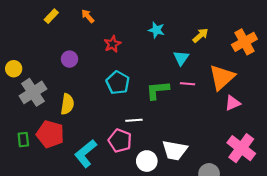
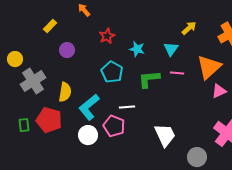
yellow rectangle: (51, 16) -> (50, 26), moved
cyan star: (156, 30) -> (137, 49), moved
white trapezoid: (175, 150) -> (165, 135), turned -125
cyan L-shape: (86, 154) -> (89, 107), moved
white circle: (147, 161) -> (88, 135), moved

